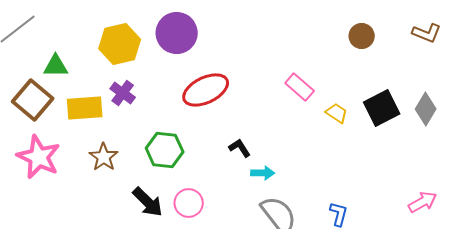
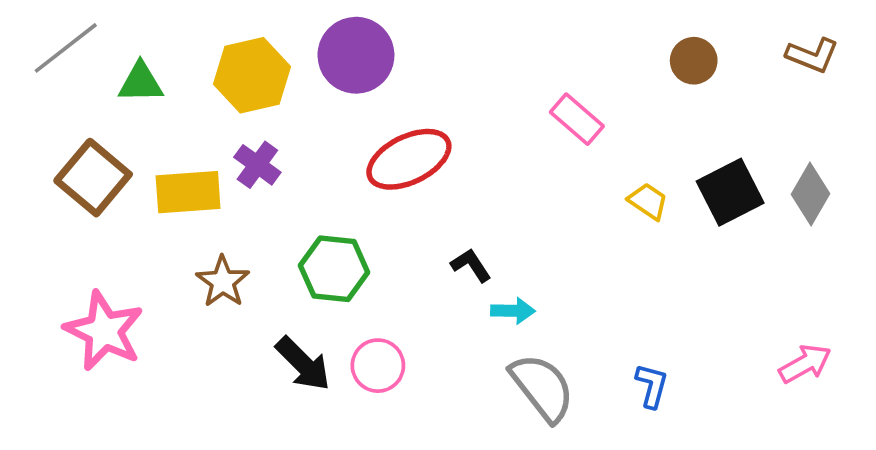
green triangle: (56, 66) -> (141, 83), moved
pink rectangle: (300, 87) -> (577, 119), moved
pink star: (39, 157) -> (104, 331), moved

